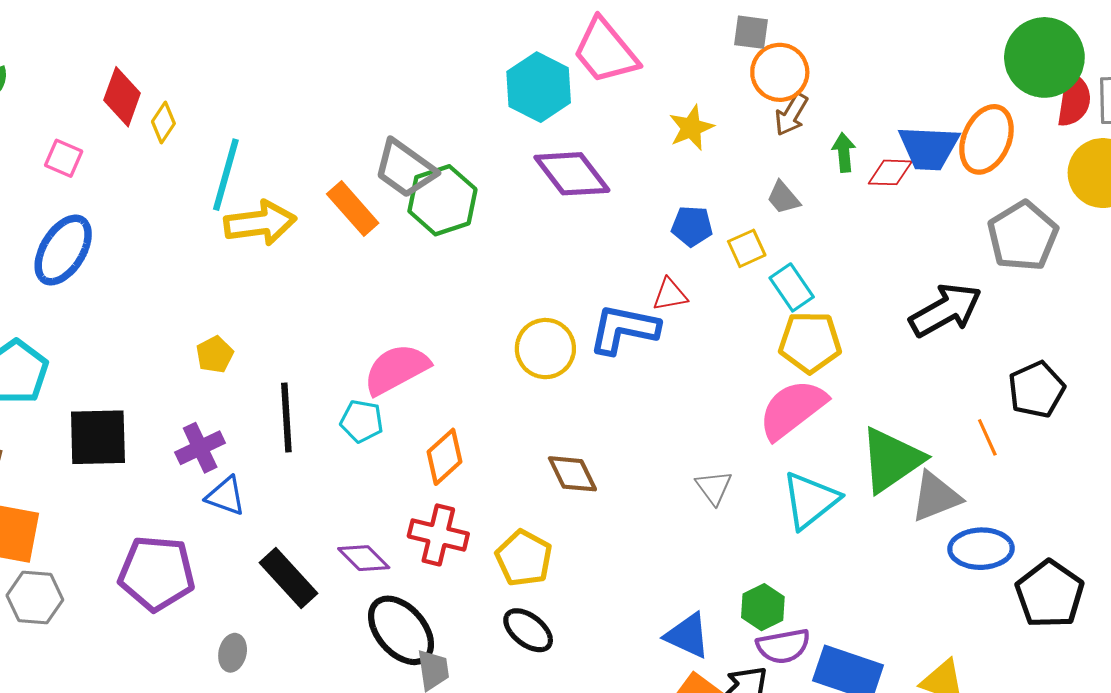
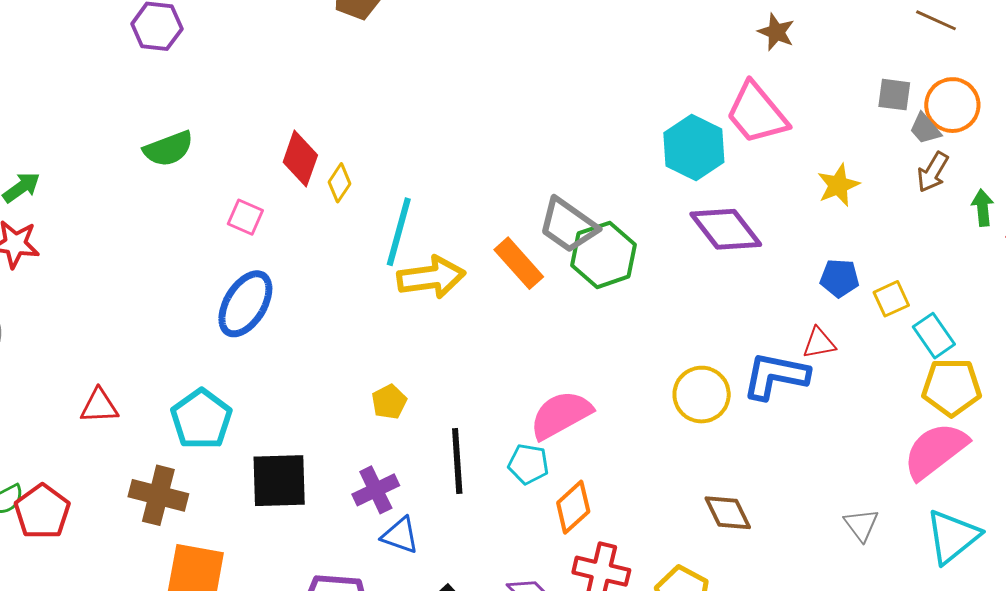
orange circle: (780, 72) -> (952, 105), moved
gray trapezoid: (783, 198) -> (925, 129), moved
orange diamond: (444, 457) -> (573, 507), moved

